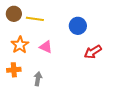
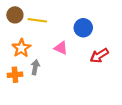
pink triangle: (46, 47) -> (61, 48), moved
gray arrow: (38, 79) -> (35, 67), moved

